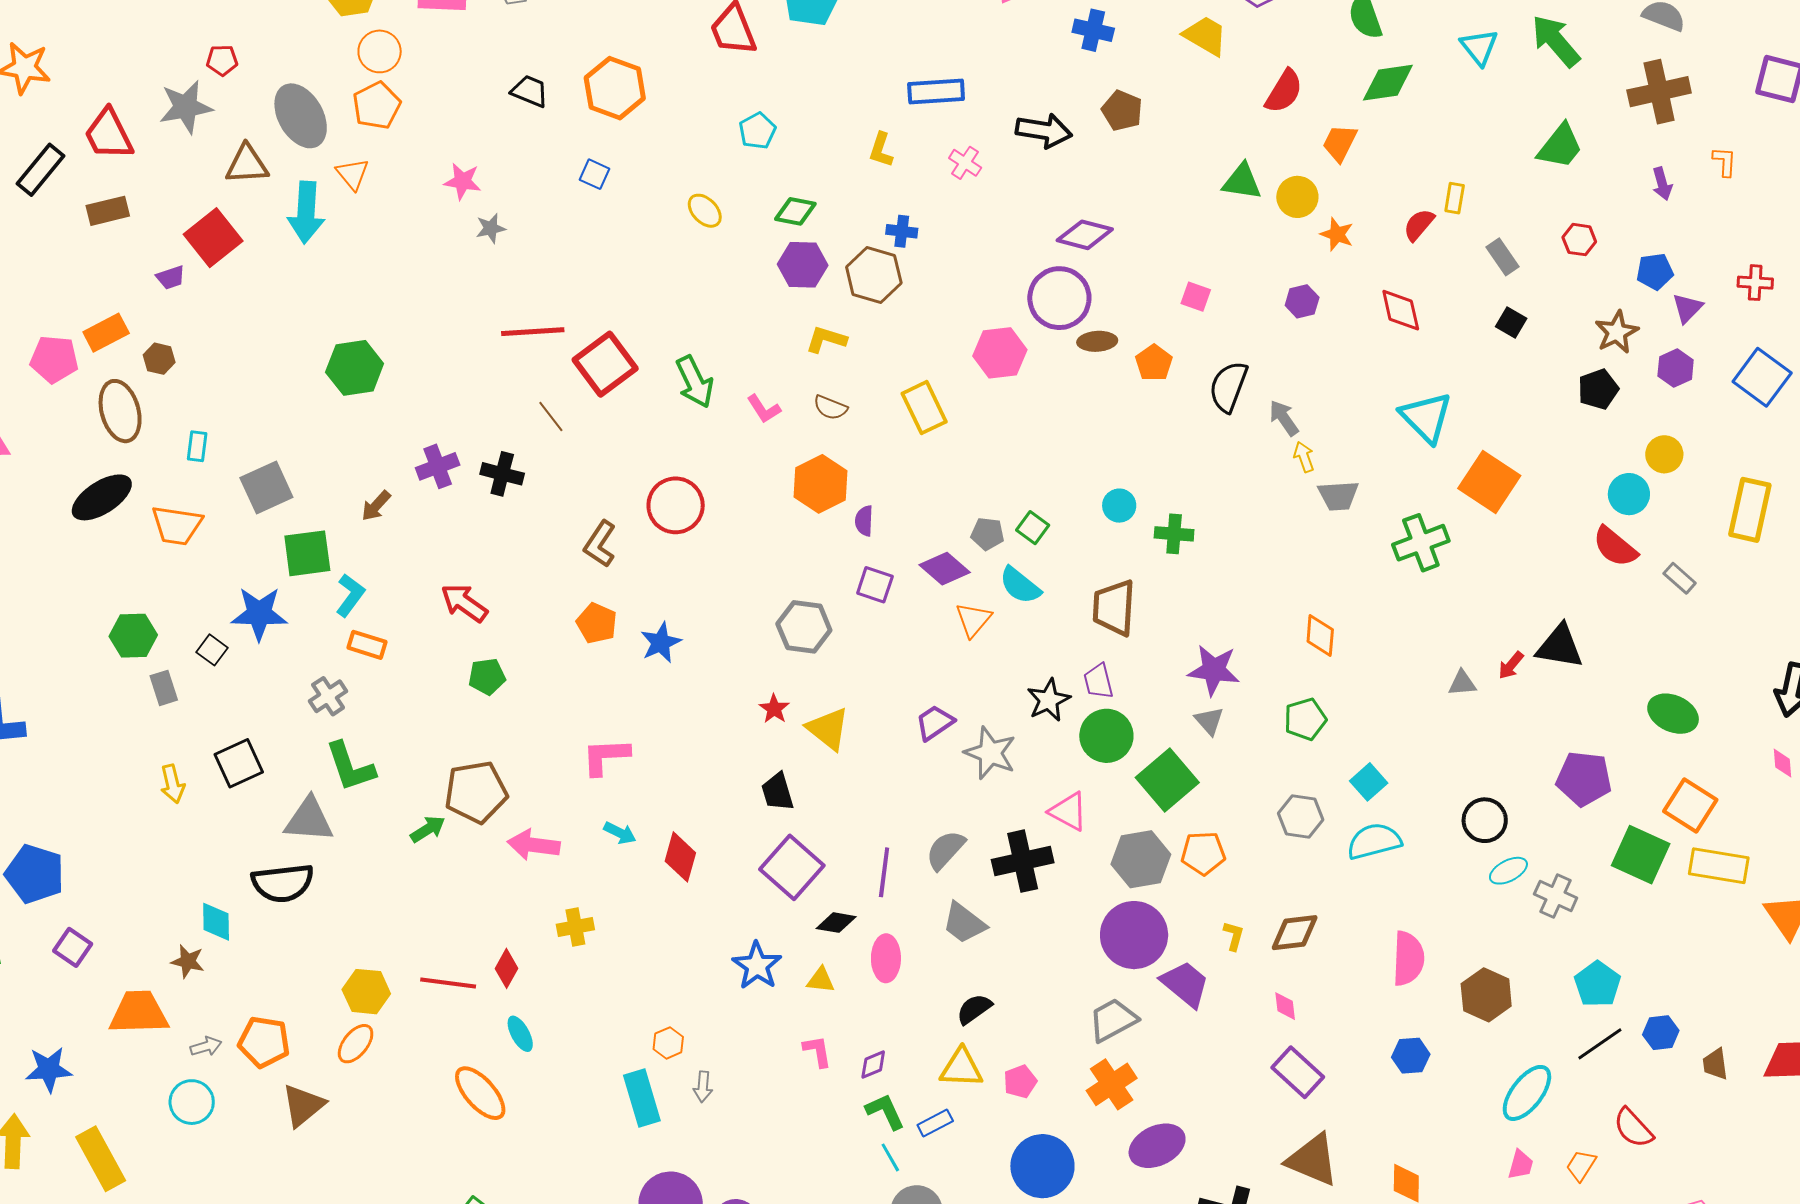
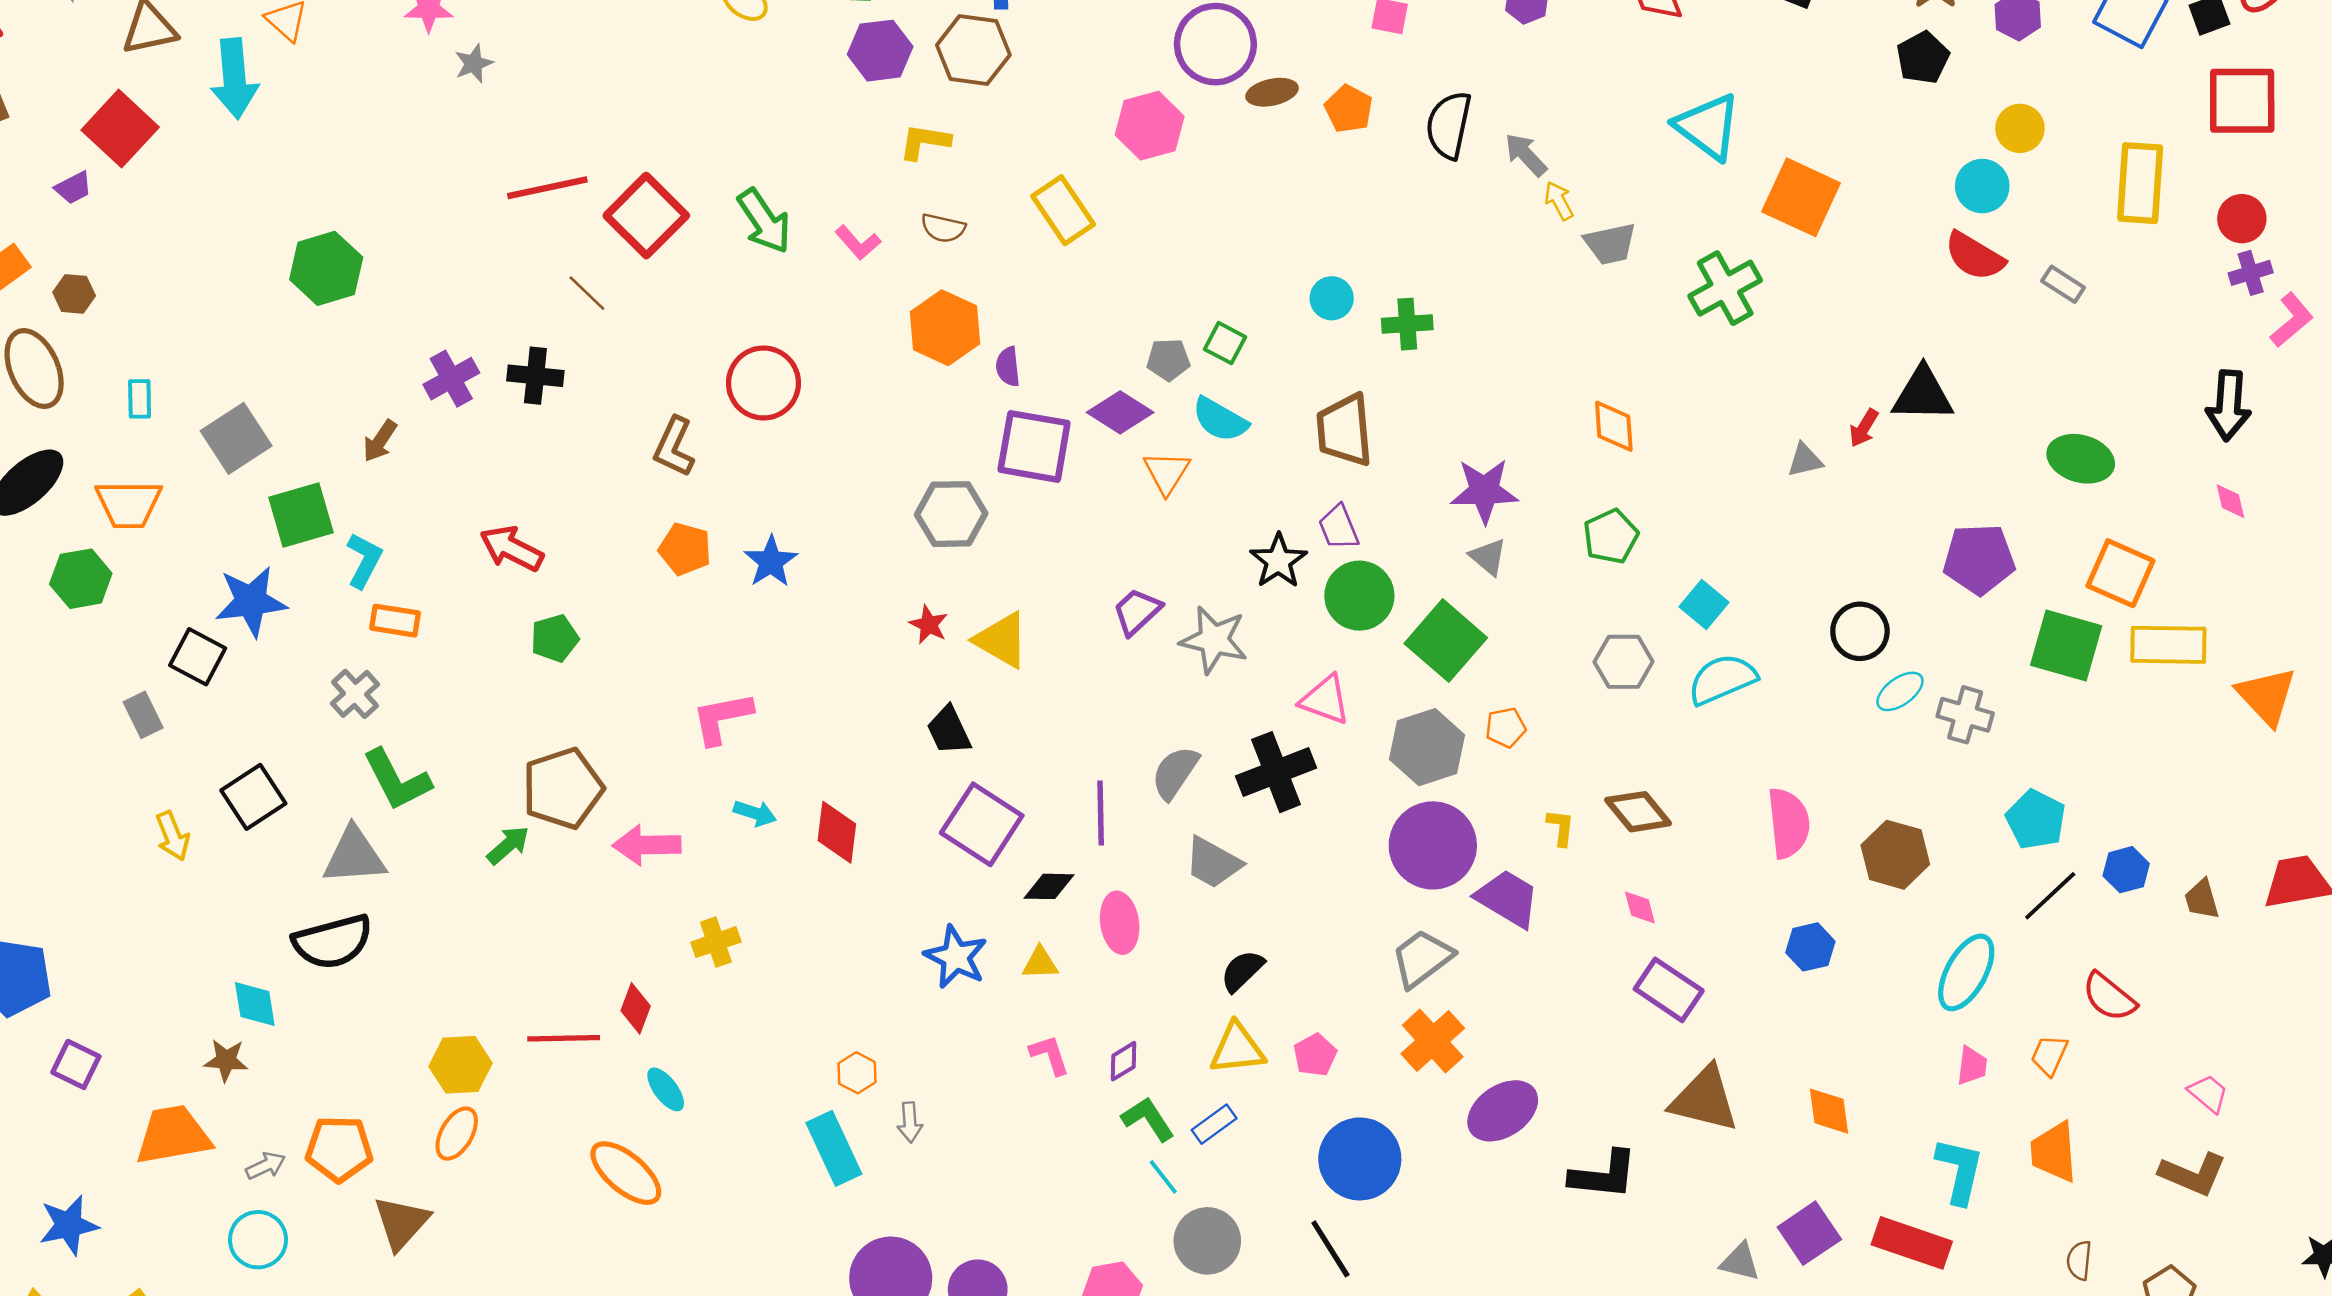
purple square: (875, 585) -> (1034, 446), size x1.6
green hexagon: (133, 636) -> (81, 579), moved
black square: (212, 650) -> (198, 657), size x1.4
orange pentagon: (1203, 853) -> (1506, 727), size x0.7
brown diamond: (1295, 933) -> (1638, 812), turned 66

